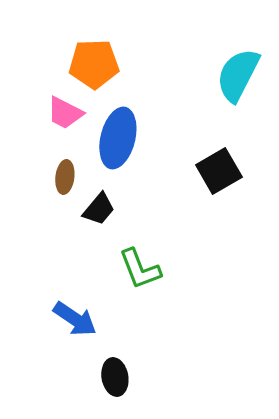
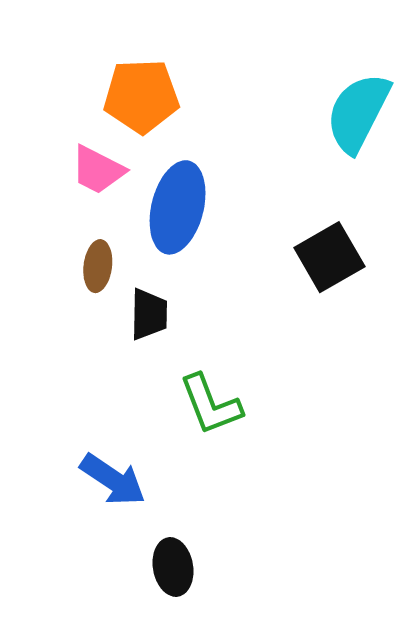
black trapezoid: (99, 209) -> (149, 314), turned -39

